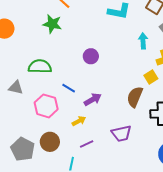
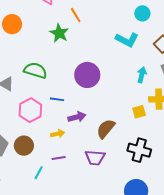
purple circle: (91, 56) -> (87, 75), size x1.6
blue line: (69, 88) -> (57, 99), turned -40
brown semicircle: (135, 97) -> (106, 129), moved

